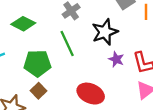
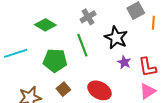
black star: (105, 32) -> (116, 38), turned -30
brown square: (39, 91) -> (63, 89), moved

